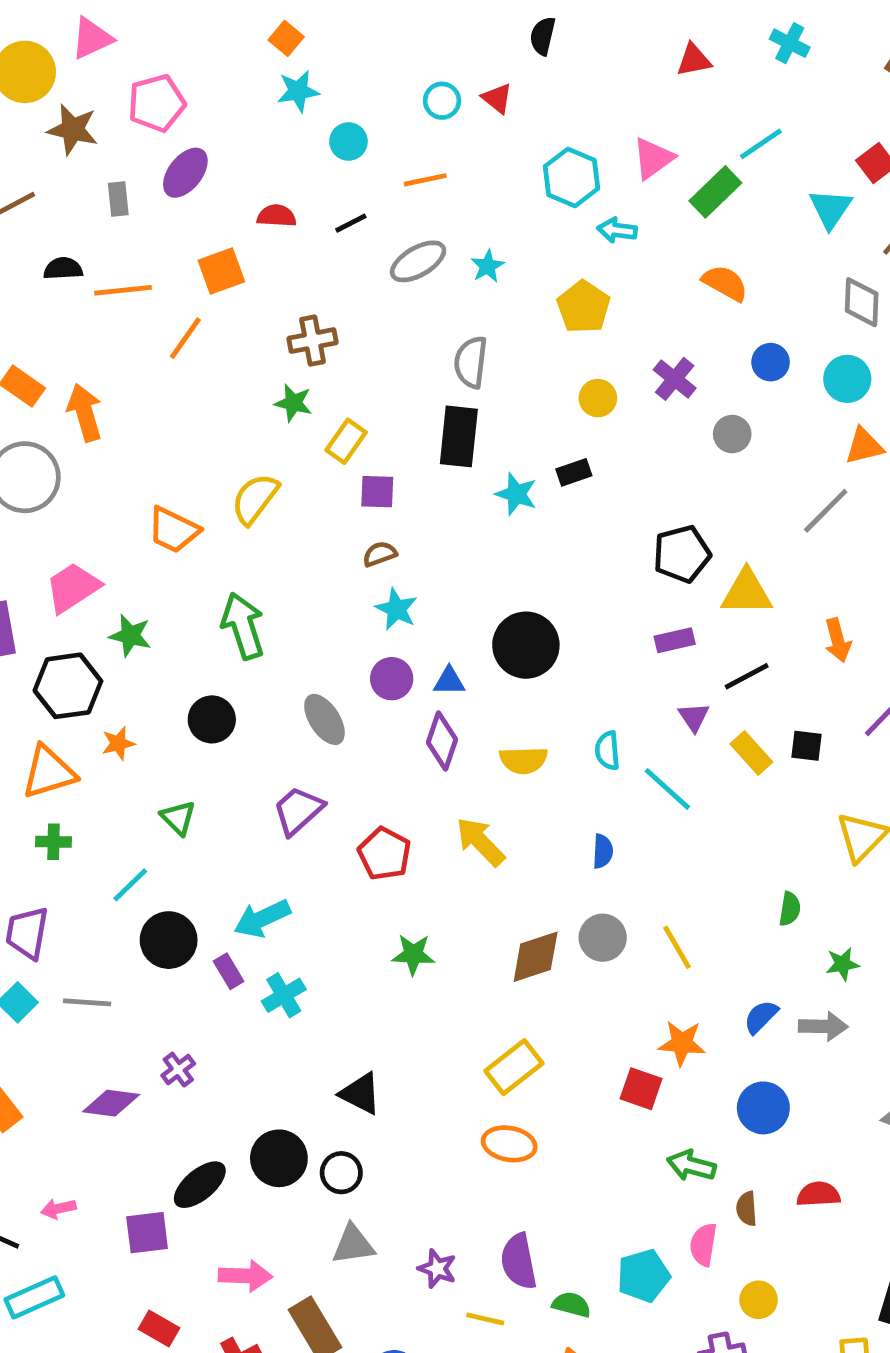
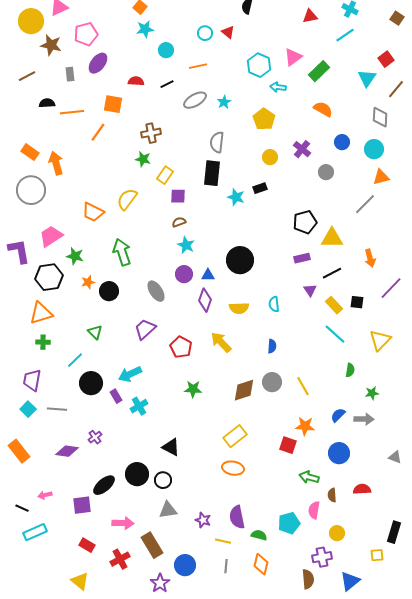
cyan line: (761, 144) -> (345, 35), moved
orange square: (221, 271) -> (113, 104), turned 30
orange star: (118, 743) -> (88, 282), moved
cyan line: (667, 789) -> (335, 334), moved

